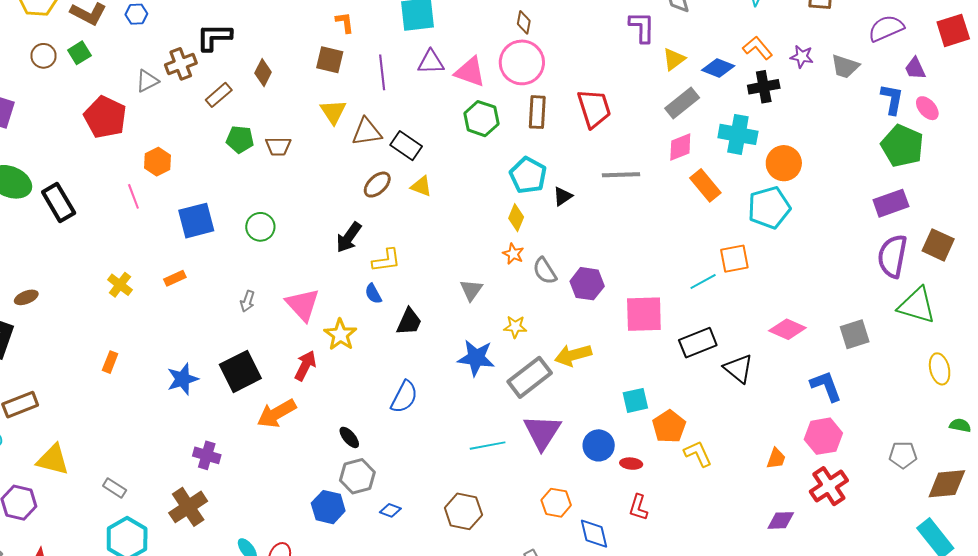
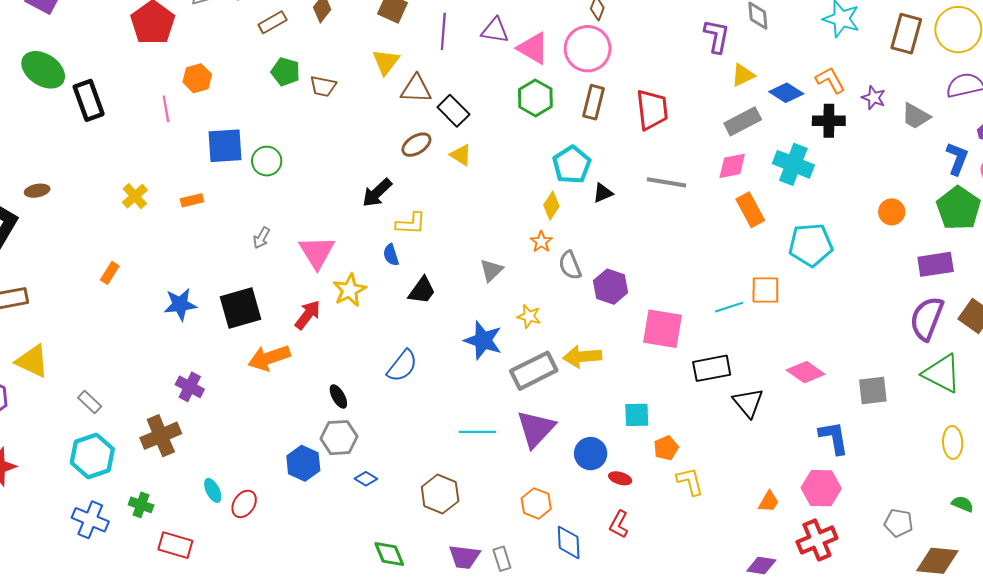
orange circle: (784, 163) -> (892, 212), moved, size x0.7
green circle: (260, 227) -> (267, 161), moved
orange pentagon: (669, 426) -> (666, 448), size x0.7

